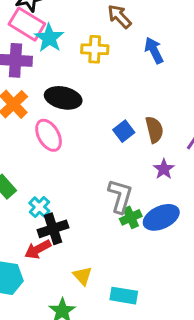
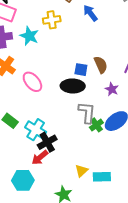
cyan star: (49, 38) -> (29, 36), moved
black ellipse: (63, 98) -> (73, 86), moved
blue square: (124, 131) -> (81, 70), turned -32
cyan cross: (39, 207) -> (36, 130), size x1.5
yellow triangle: (83, 276) -> (82, 171), moved, turned 40

